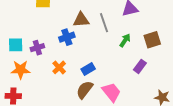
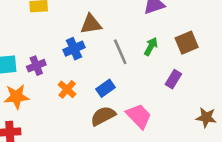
gray line: (104, 23) -> (120, 52), moved
brown semicircle: (85, 90) -> (103, 116), turned 30

